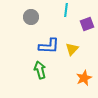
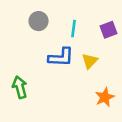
cyan line: (66, 10) -> (73, 29), moved
green arrow: (40, 70) -> (20, 87), moved

